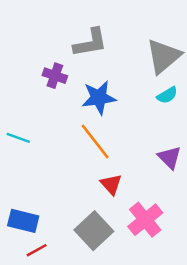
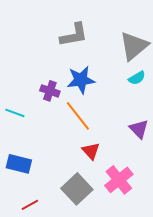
purple cross: (55, 76) -> (50, 91), moved
blue rectangle: (23, 221) -> (19, 164), moved

